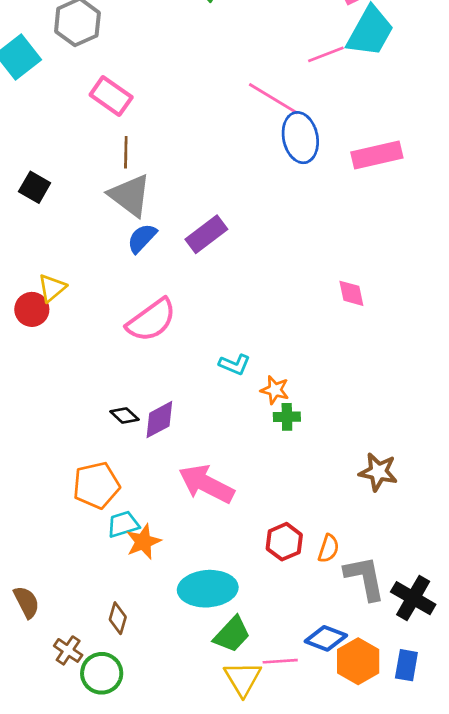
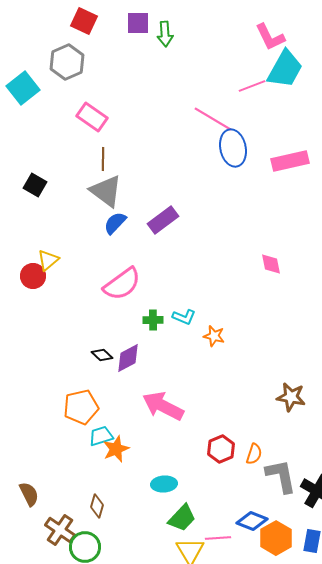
green cross: (287, 417) -> (153, 320), moved
cyan ellipse: (208, 589) -> (164, 484), size x0.6
brown cross: (68, 650) -> (60, 530), size x1.4

